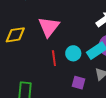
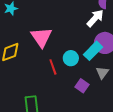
purple square: (79, 83) -> (82, 86), turned 32

